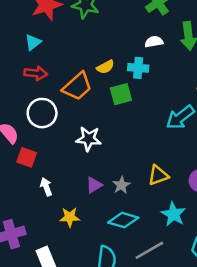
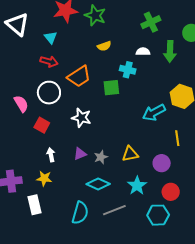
cyan triangle: (33, 42) -> (51, 38), turned -40
yellow semicircle: (105, 67) -> (104, 46), moved
red square: (27, 157) -> (42, 125), moved
white arrow: (46, 187) -> (51, 155), moved
yellow star: (70, 217) -> (44, 178), moved

